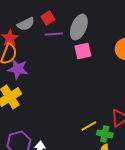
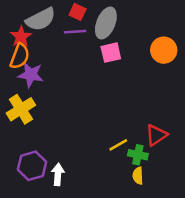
red square: (48, 18) -> (78, 12), moved, turned -32
gray semicircle: (26, 24) -> (41, 19), size x1.4

